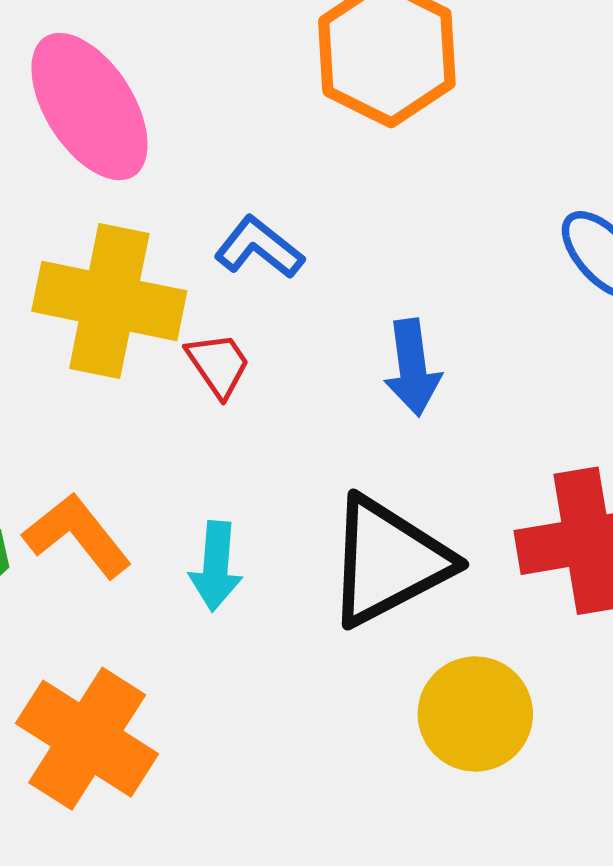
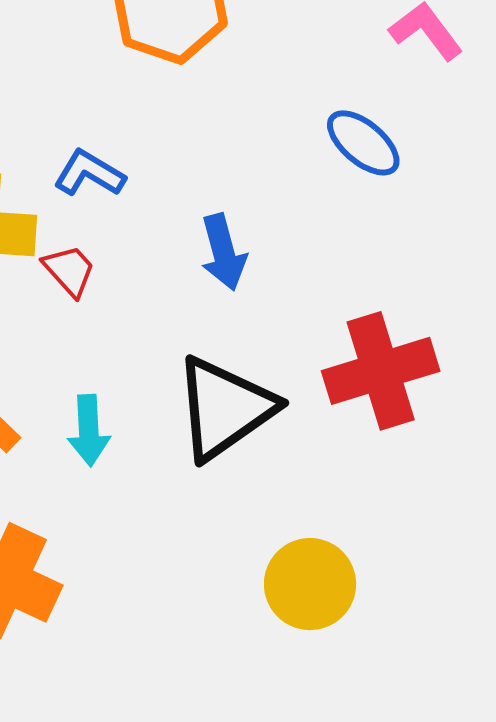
yellow circle: (475, 714) -> (310, 584), moved

